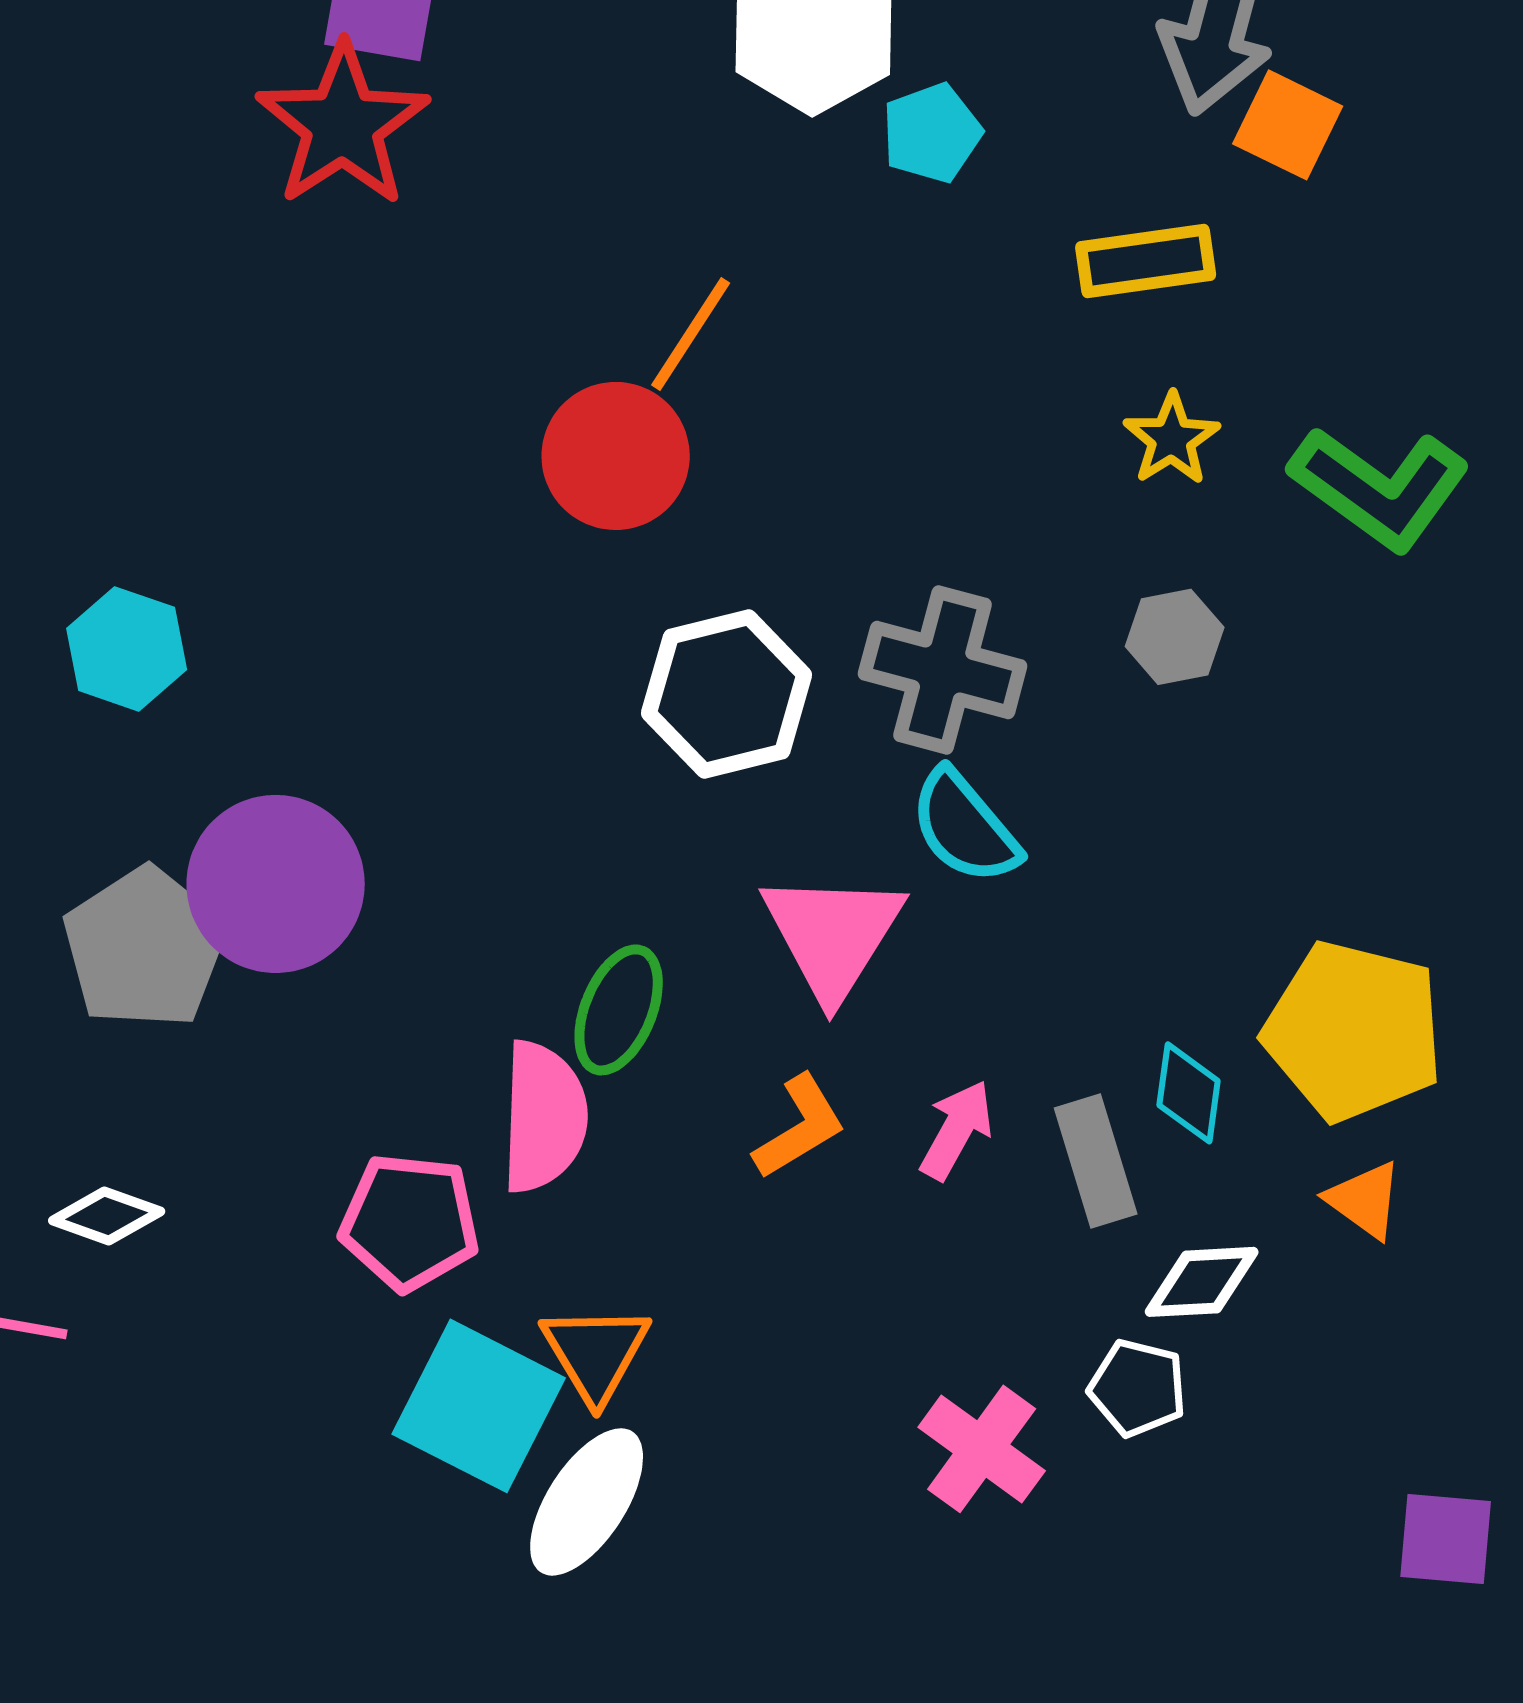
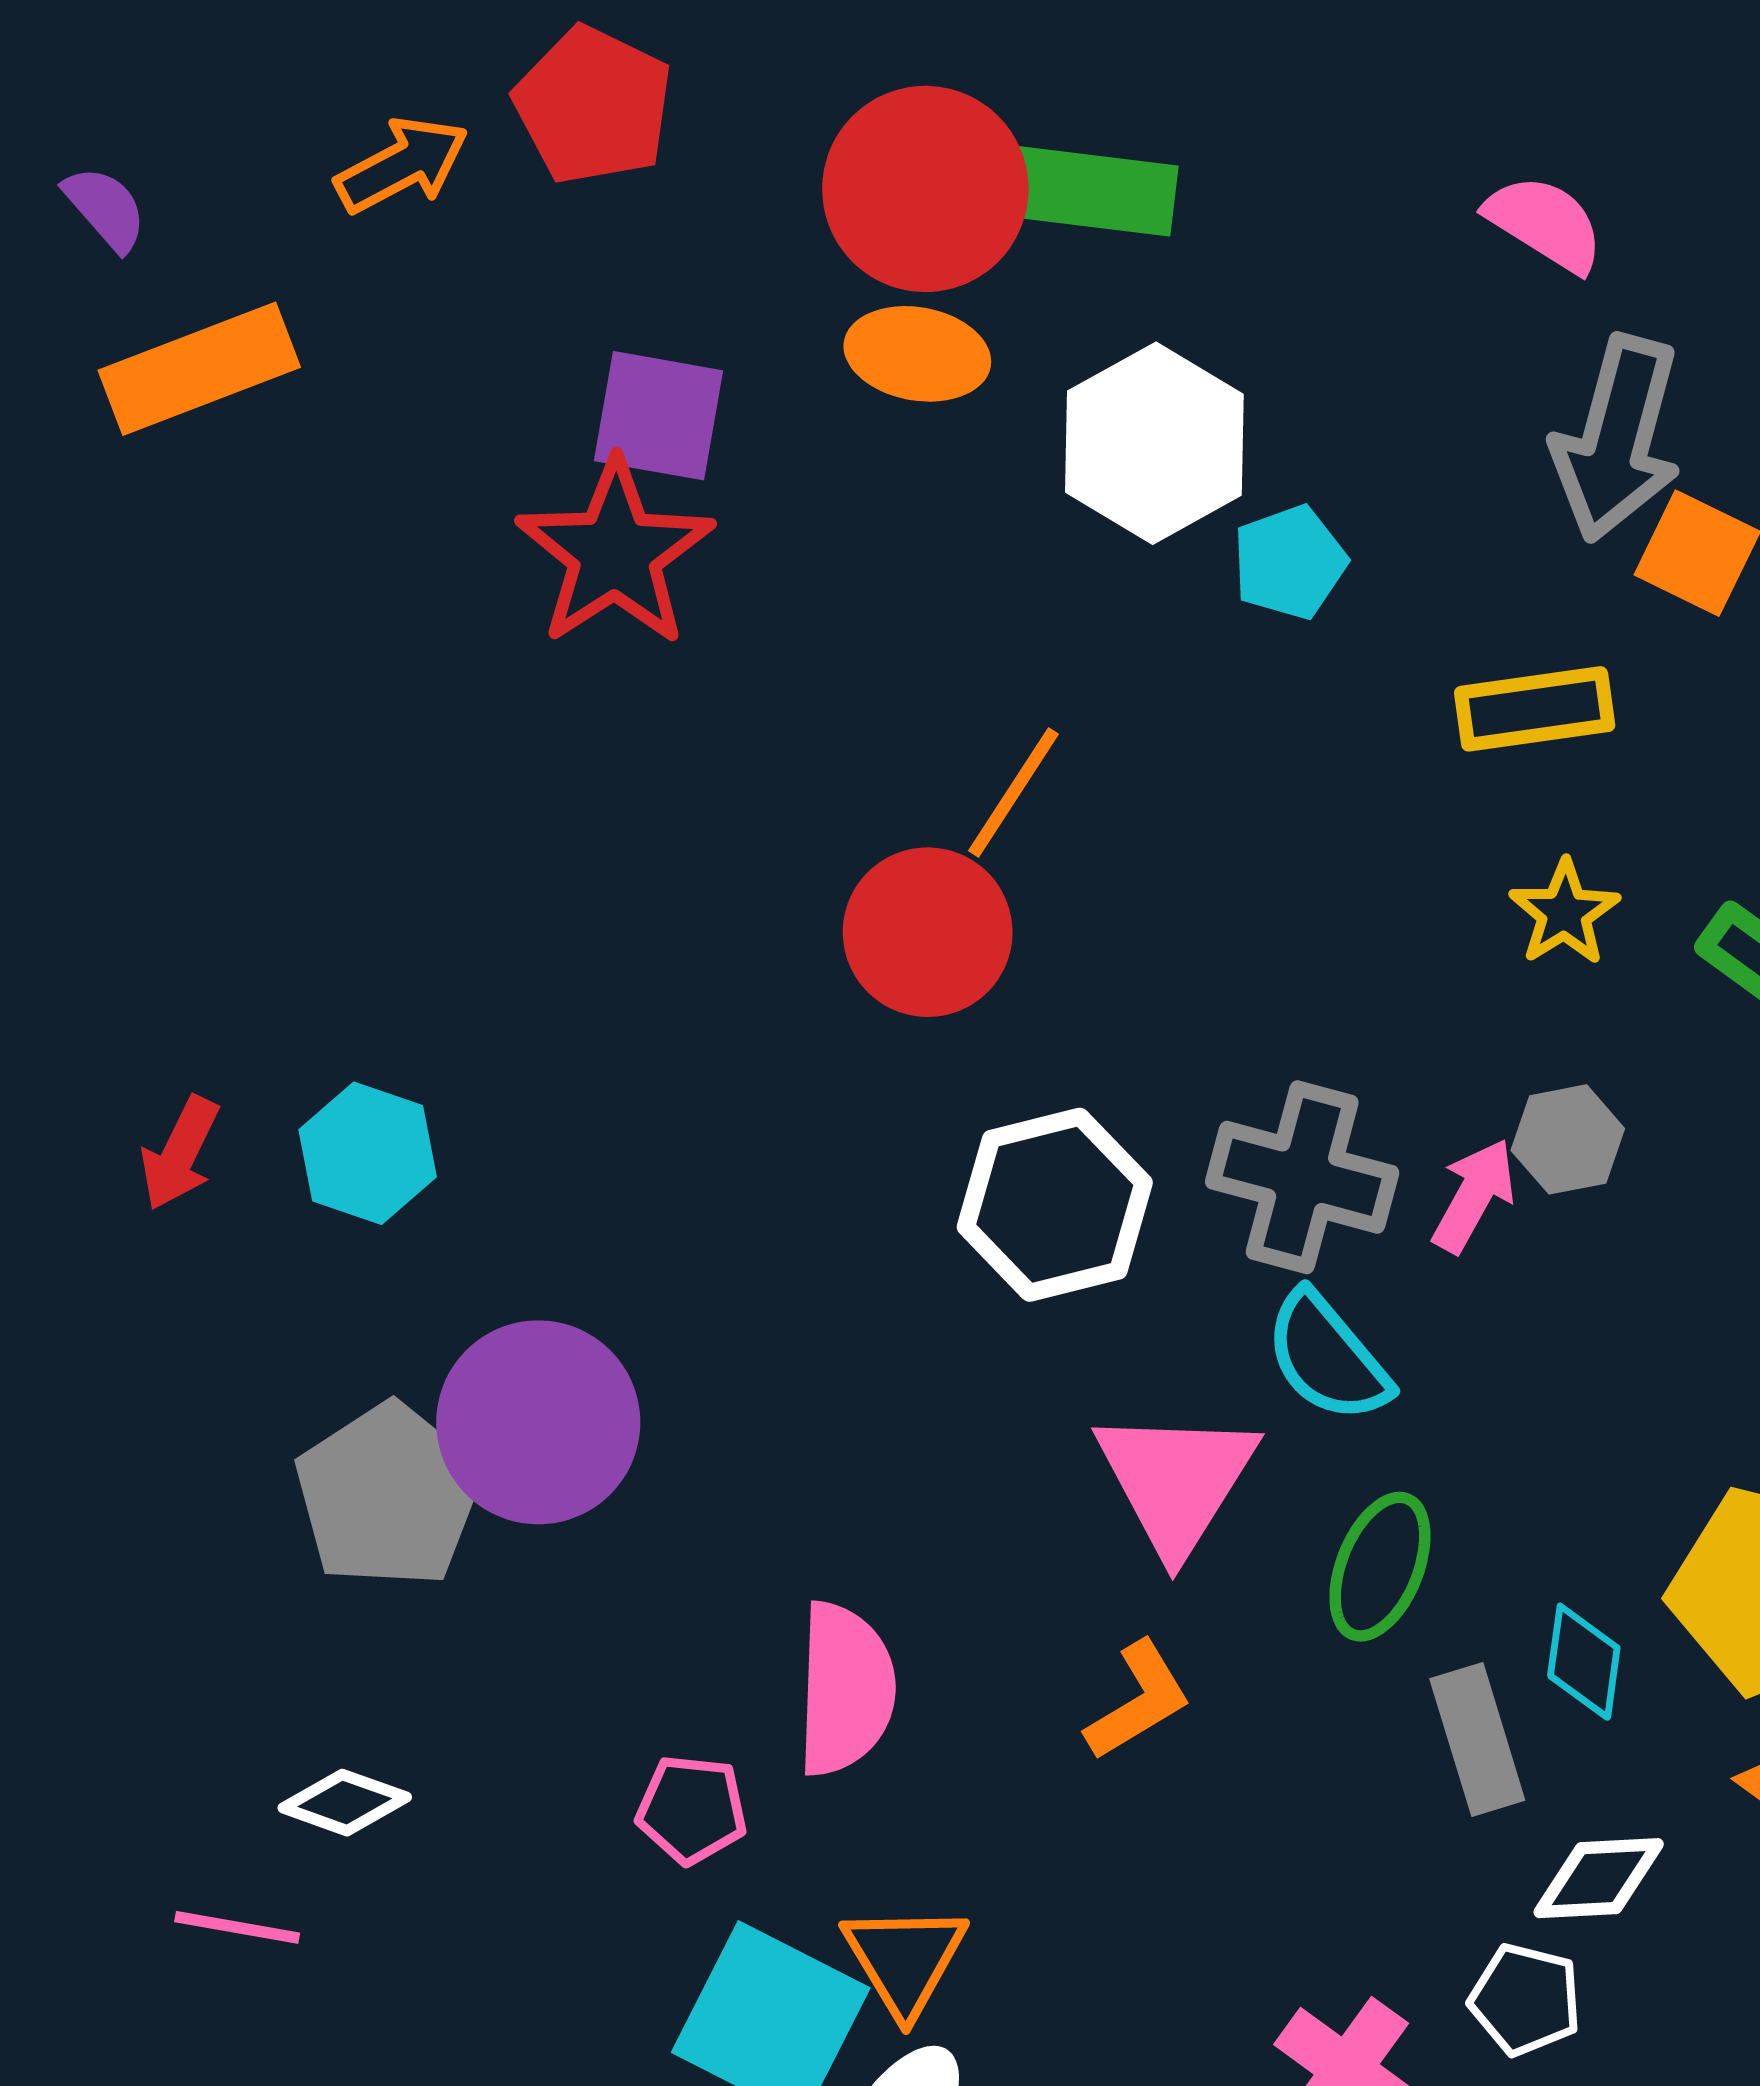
green ellipse: (619, 1010) -> (1380, 1567), moved
pink arrow: (957, 1130) -> (1474, 1196), moved
pink pentagon: (410, 1222) -> (692, 1809), size x0.7

